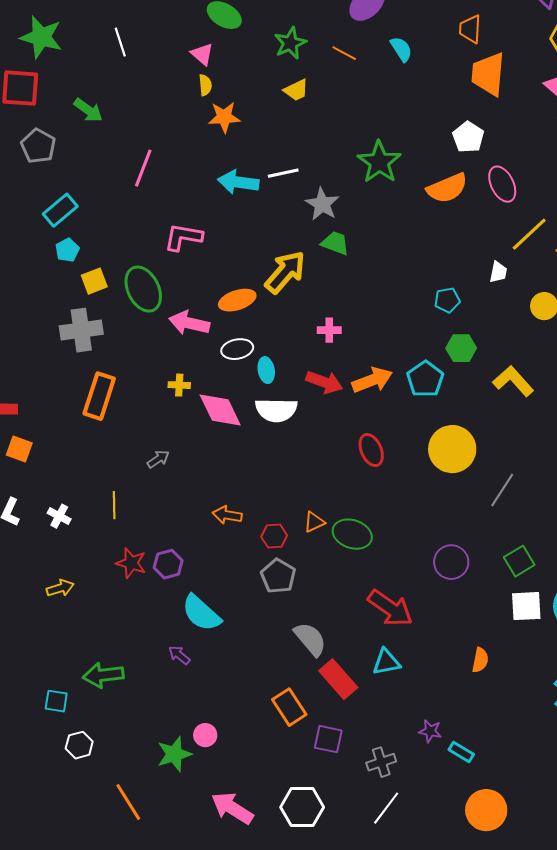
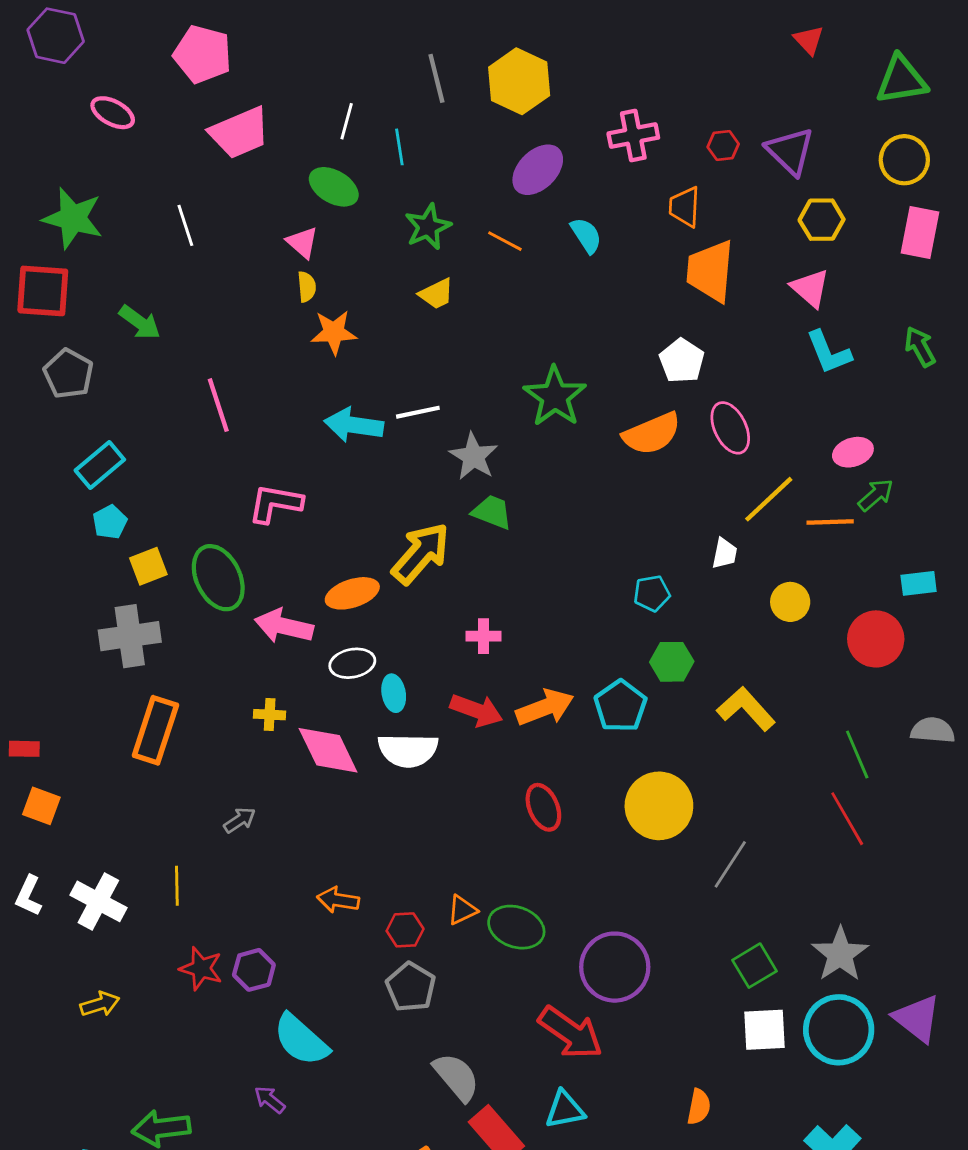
pink line: (143, 168) -> (218, 405), turned -39
white cross: (59, 516) -> (98, 901), size x1.6
purple circle: (451, 562) -> (615, 967), moved, size x1.4

